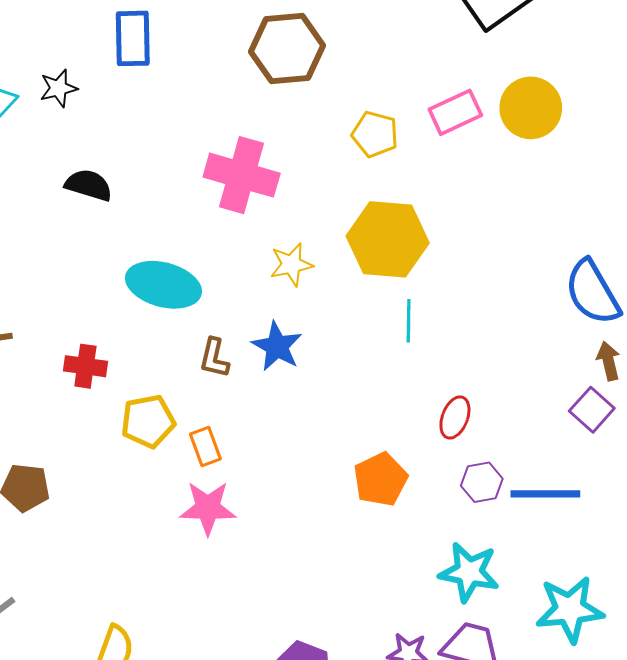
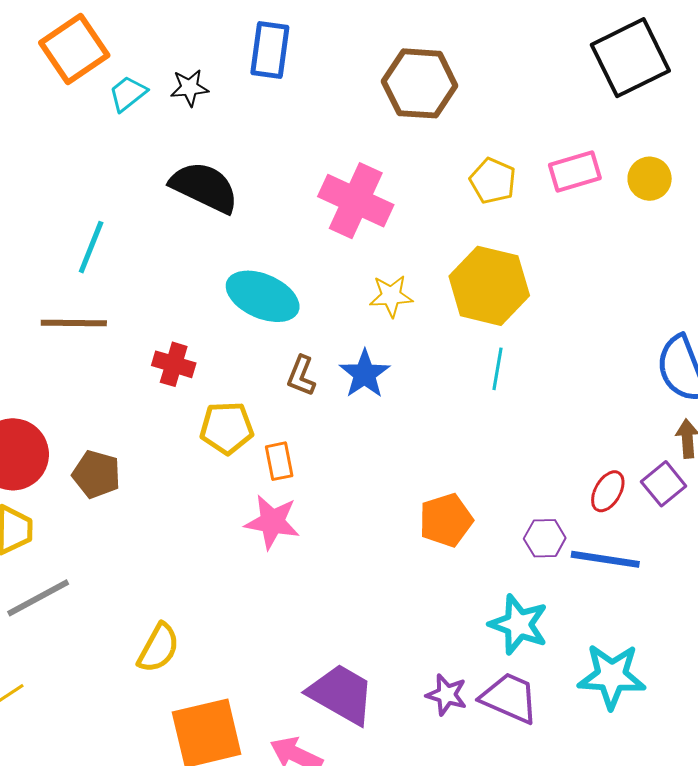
yellow circle: (531, 108) -> (650, 179), size x0.7
black semicircle: (89, 185) -> (204, 187), size x1.5
red ellipse: (455, 417) -> (608, 491), moved

